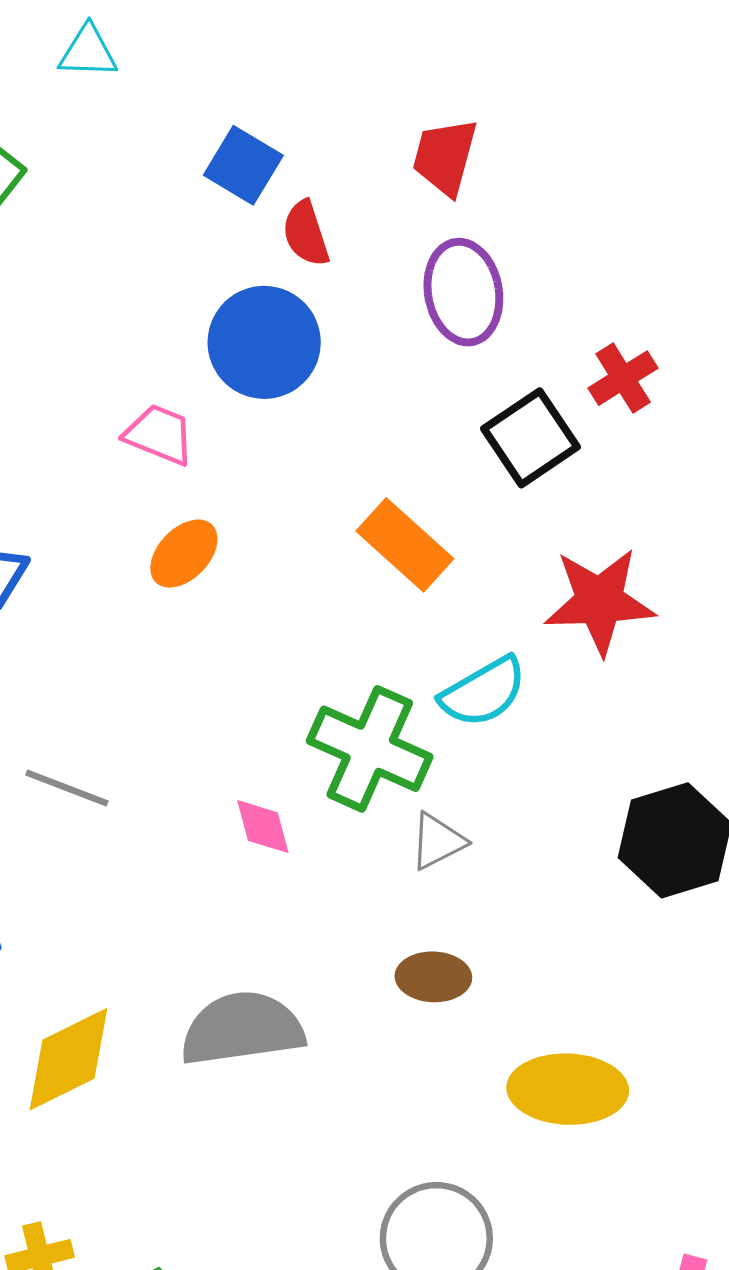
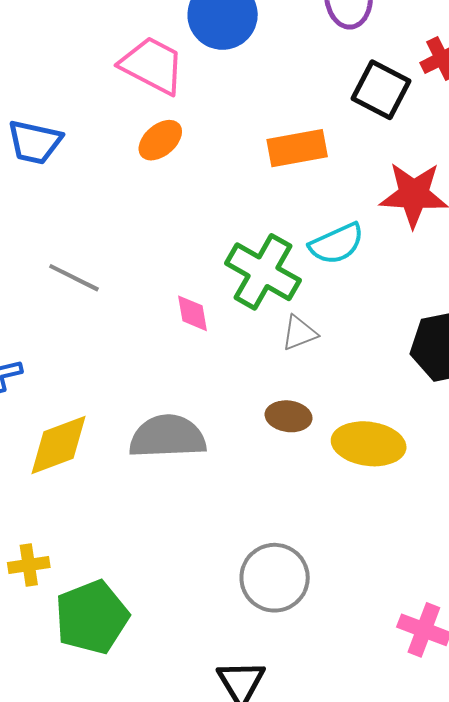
pink trapezoid: (159, 435) -> (152, 65), size x1.5
black square: (530, 438) -> (381, 90), turned -34
orange rectangle: (405, 545) -> (297, 148), turned -58
yellow ellipse: (568, 1089) -> (369, 444), moved

